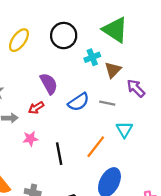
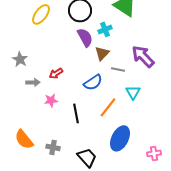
brown triangle: (113, 70) -> (102, 53), moved
purple semicircle: (49, 84) -> (85, 37), moved
purple arrow: (136, 88) -> (143, 56), size x1.4
blue semicircle: (79, 102) -> (93, 82), moved

